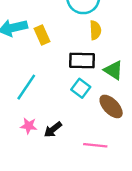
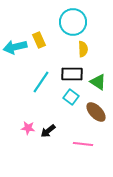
yellow rectangle: (42, 35) -> (39, 40), moved
cyan line: (26, 87) -> (41, 82), moved

